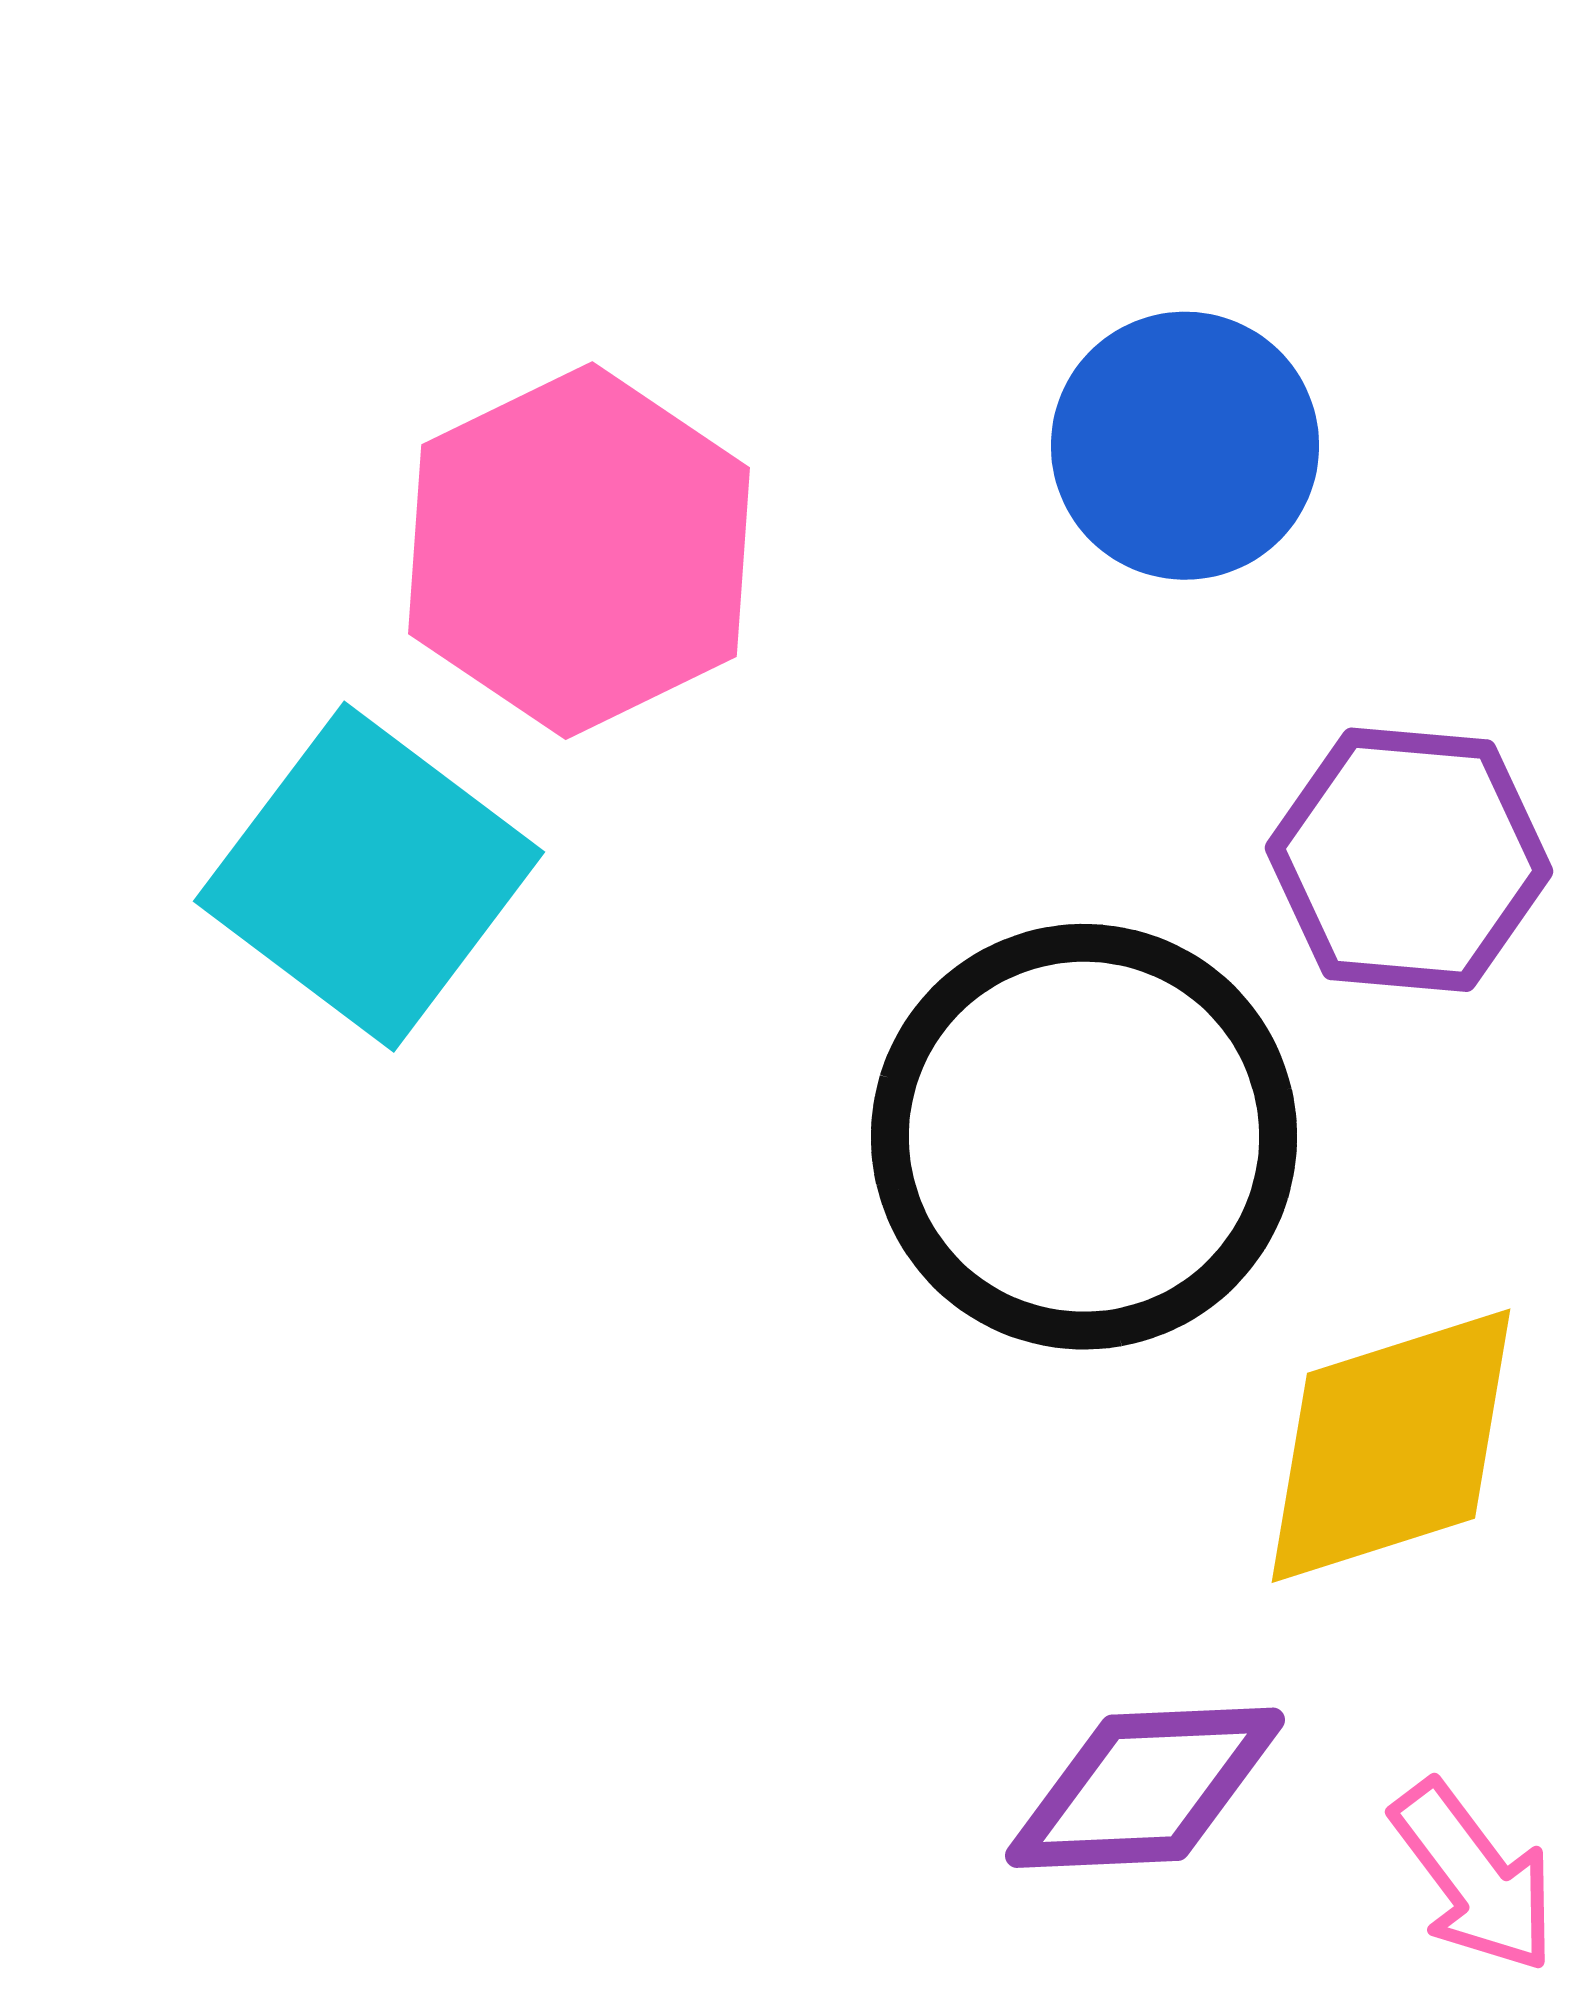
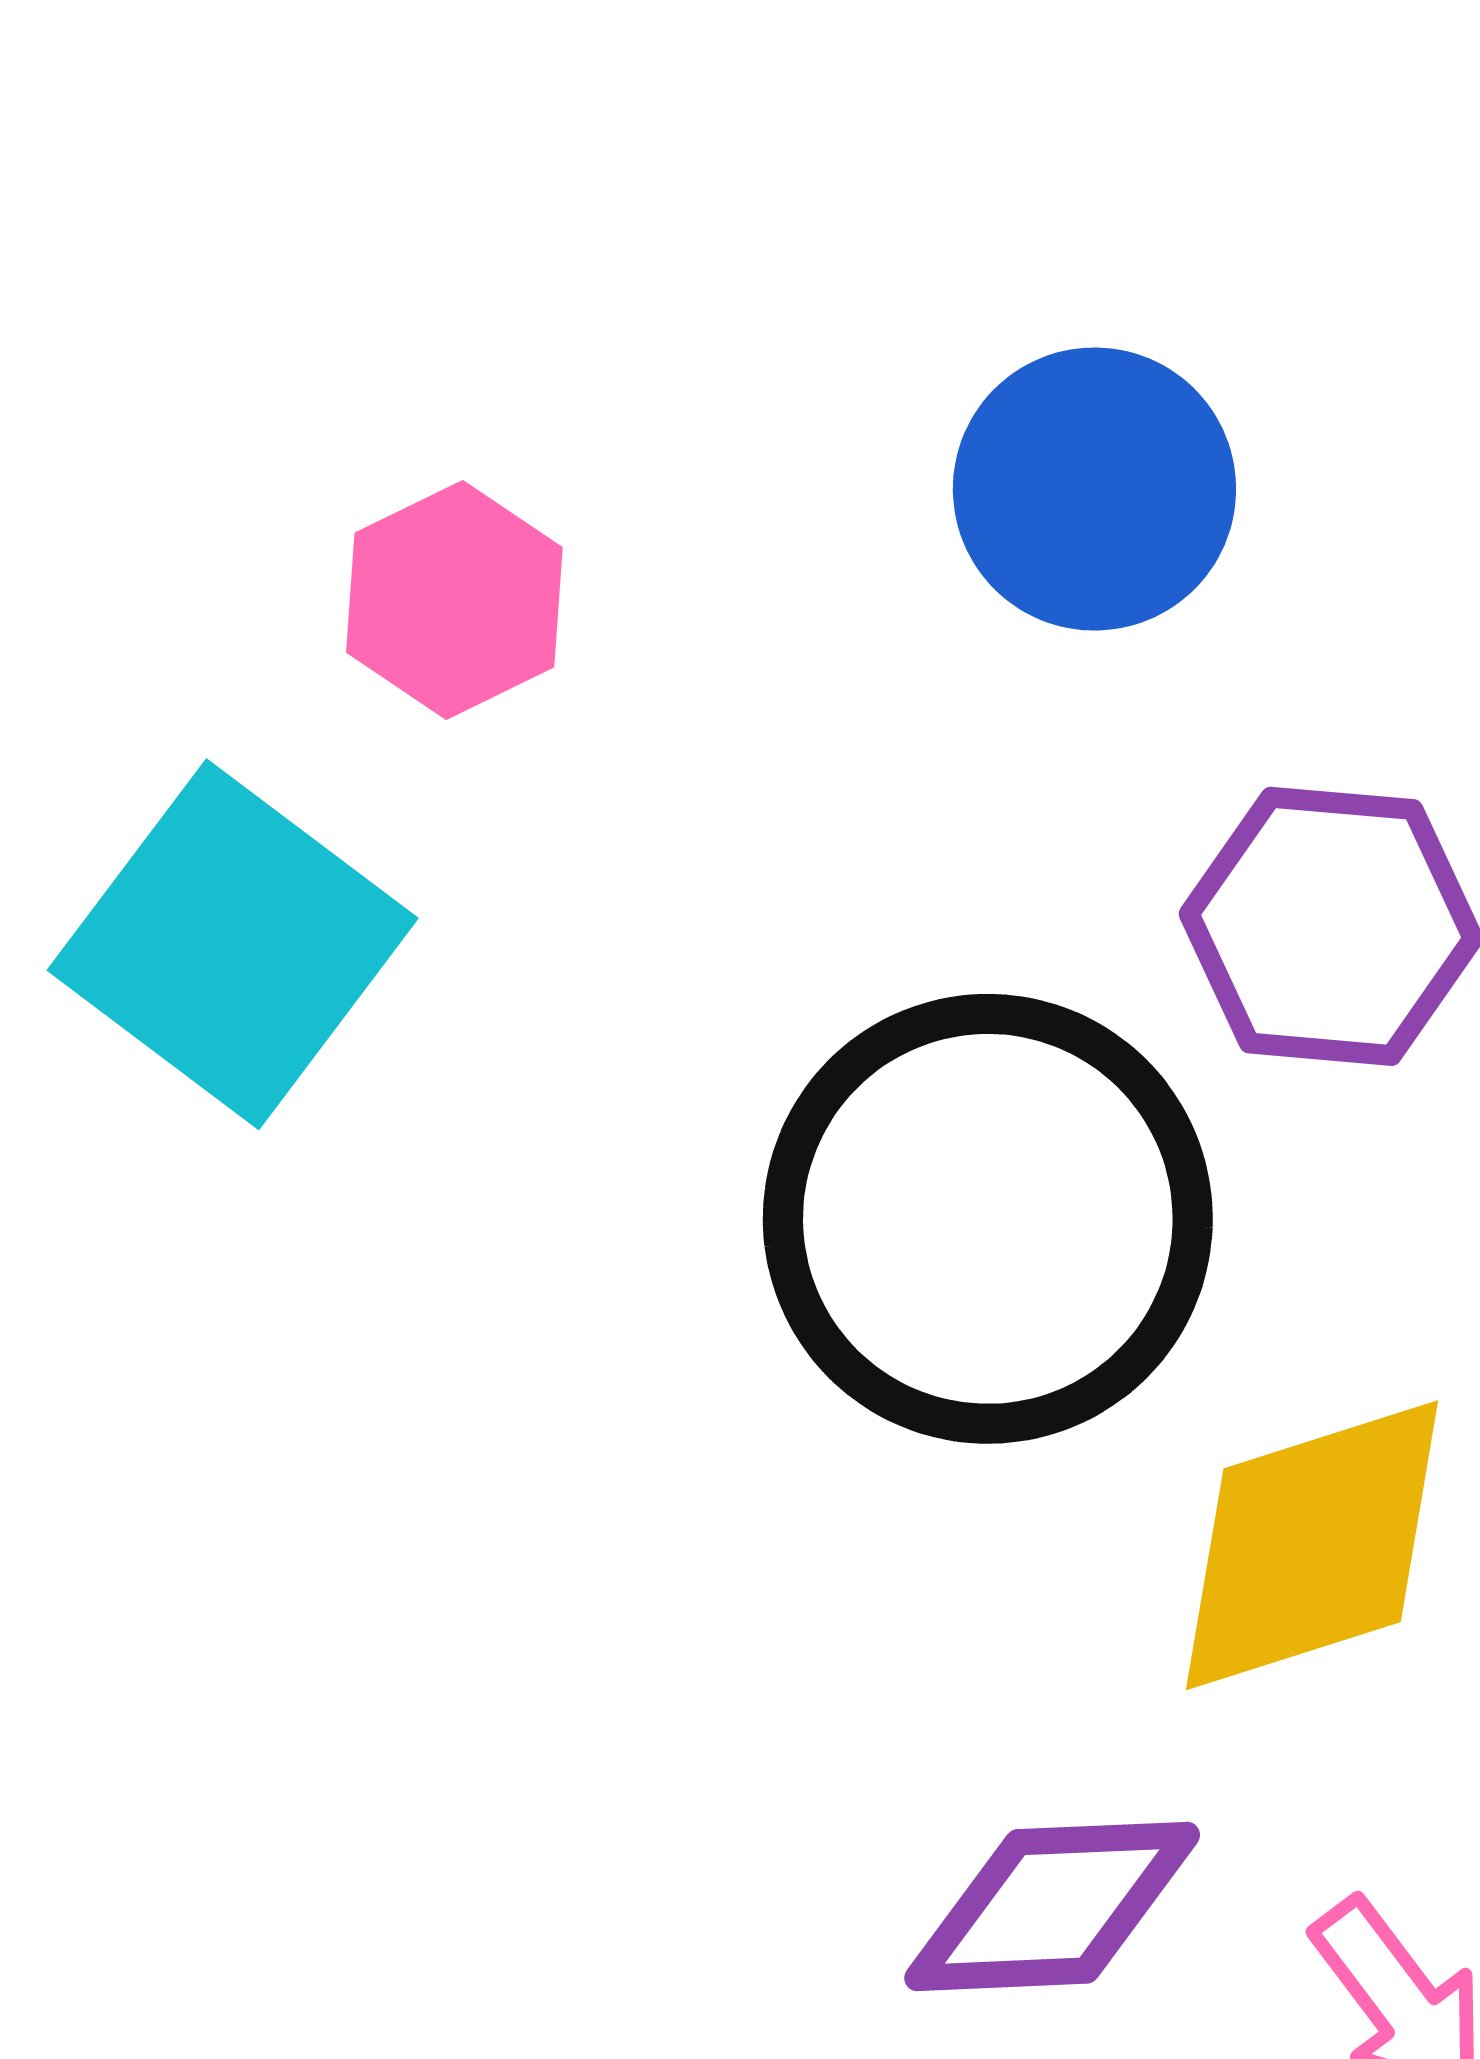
pink hexagon: (579, 551) -> (454, 600), size x0.6

